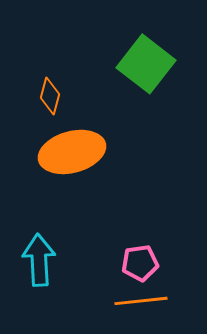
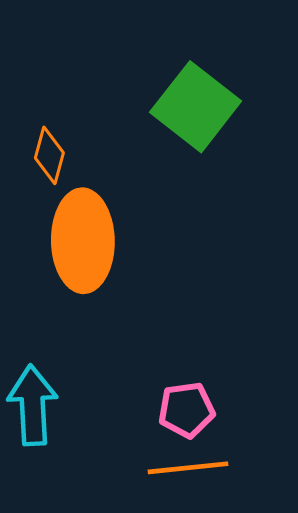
orange ellipse: (72, 152) -> (83, 241), turned -76

